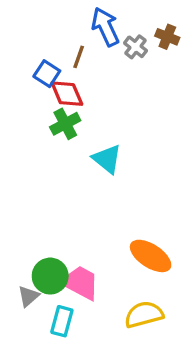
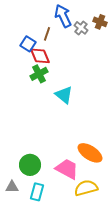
pink trapezoid: (80, 283) -> (67, 169), moved
gray triangle: (28, 296) -> (12, 187), moved, turned 40

